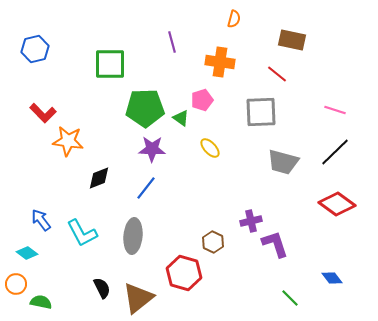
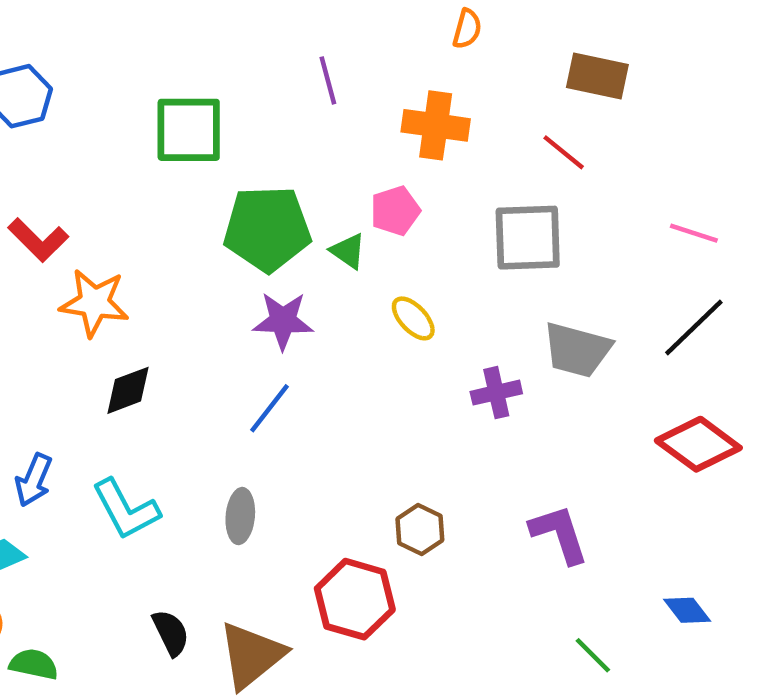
black diamond: (99, 178) -> (128, 390), moved
blue arrow: (41, 220) -> (34, 480), turned -120
purple cross: (251, 221) -> (496, 393), moved
gray ellipse: (133, 236) -> (240, 516), size x0.7

